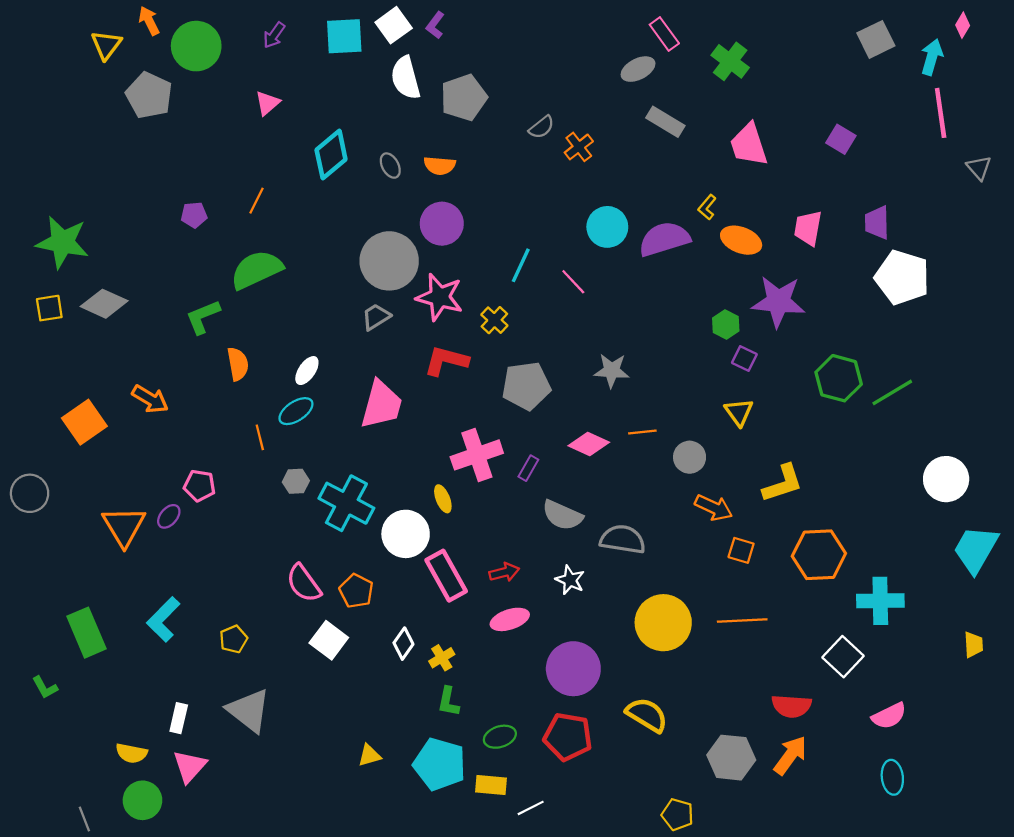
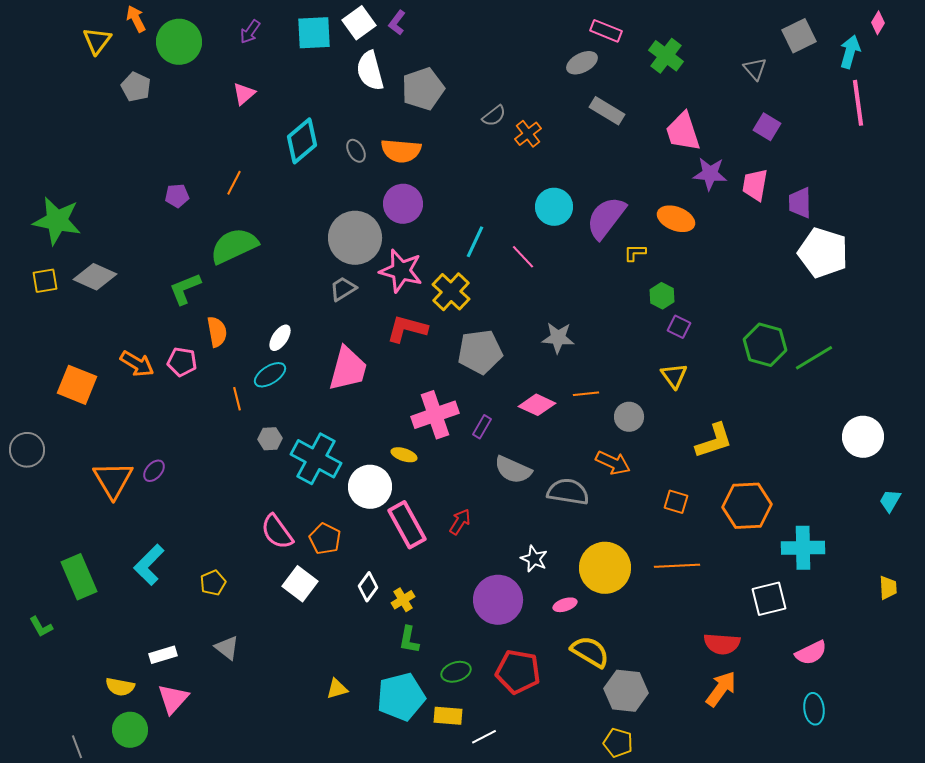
pink rectangle: (664, 34) -> (606, 31), turned -32
gray pentagon: (149, 95) -> (136, 87), size x0.7
orange semicircle: (440, 166) -> (401, 151), size x1.4
gray triangle: (979, 168) -> (755, 69), moved
yellow L-shape: (707, 207) -> (635, 253), moved, turned 50
pink trapezoid: (808, 228) -> (755, 185), moved
purple semicircle: (664, 239) -> (606, 218), turned -36
purple star: (778, 301) -> (710, 174), moved, size x0.7
yellow cross: (494, 320) -> (451, 292), size x1.5
orange square: (84, 422) -> (77, 385), turned -33
pink pentagon: (199, 486) -> (182, 362), moved
yellow ellipse: (443, 499) -> (404, 455), turned -50
orange arrow: (714, 508) -> (613, 463), moved
cyan trapezoid: (976, 549) -> (890, 501), size x0.5
red arrow: (504, 572) -> (460, 522), turned -44
white star: (570, 580) -> (534, 559), moved
pink ellipse: (510, 619) -> (565, 605), moved, size x0.7
white square: (843, 657) -> (769, 599), turned 33
purple circle: (573, 669) -> (498, 600), moved
gray triangle: (249, 710) -> (227, 648), size x0.6
white rectangle: (179, 718) -> (163, 655), turned 60
gray hexagon: (731, 758) -> (626, 691), moved
cyan pentagon: (440, 764) -> (401, 697), turned -30

